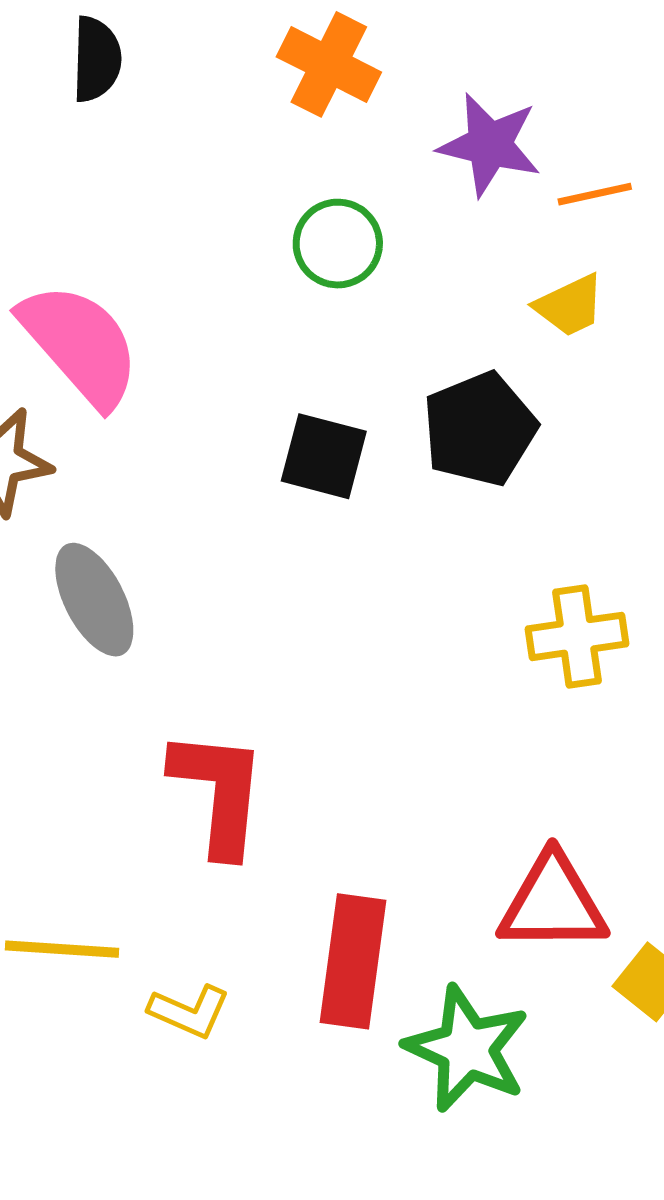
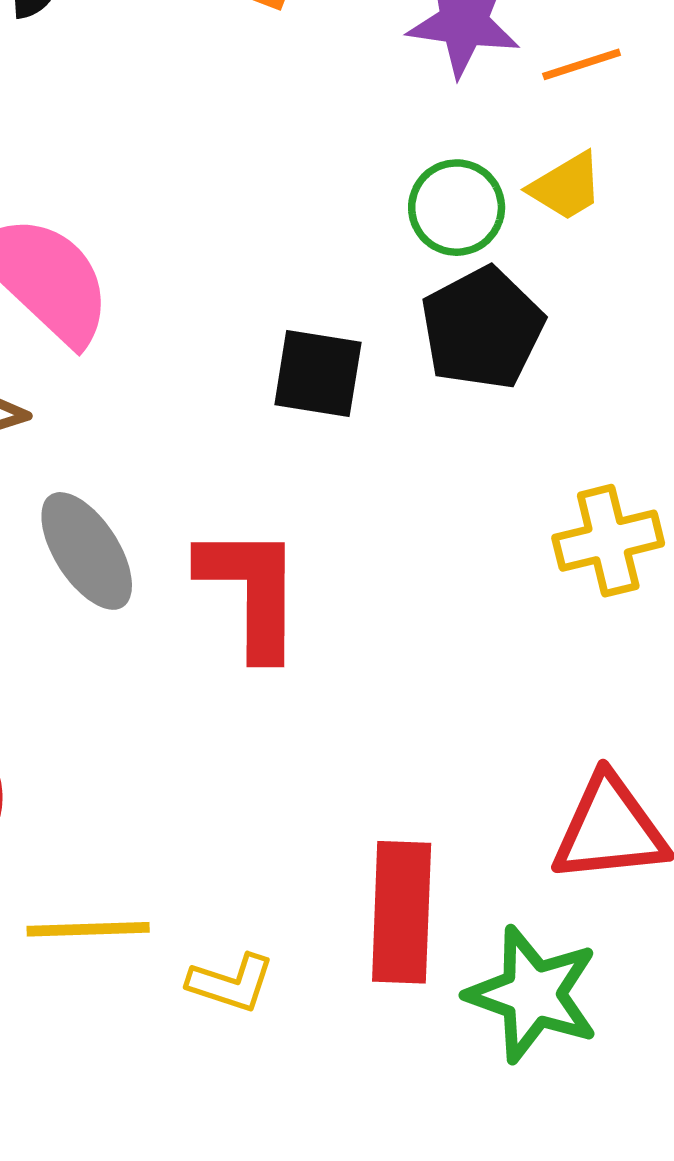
green circle: (338, 244) -> (457, 208), moved
red L-shape: (219, 792) -> (251, 591), moved

